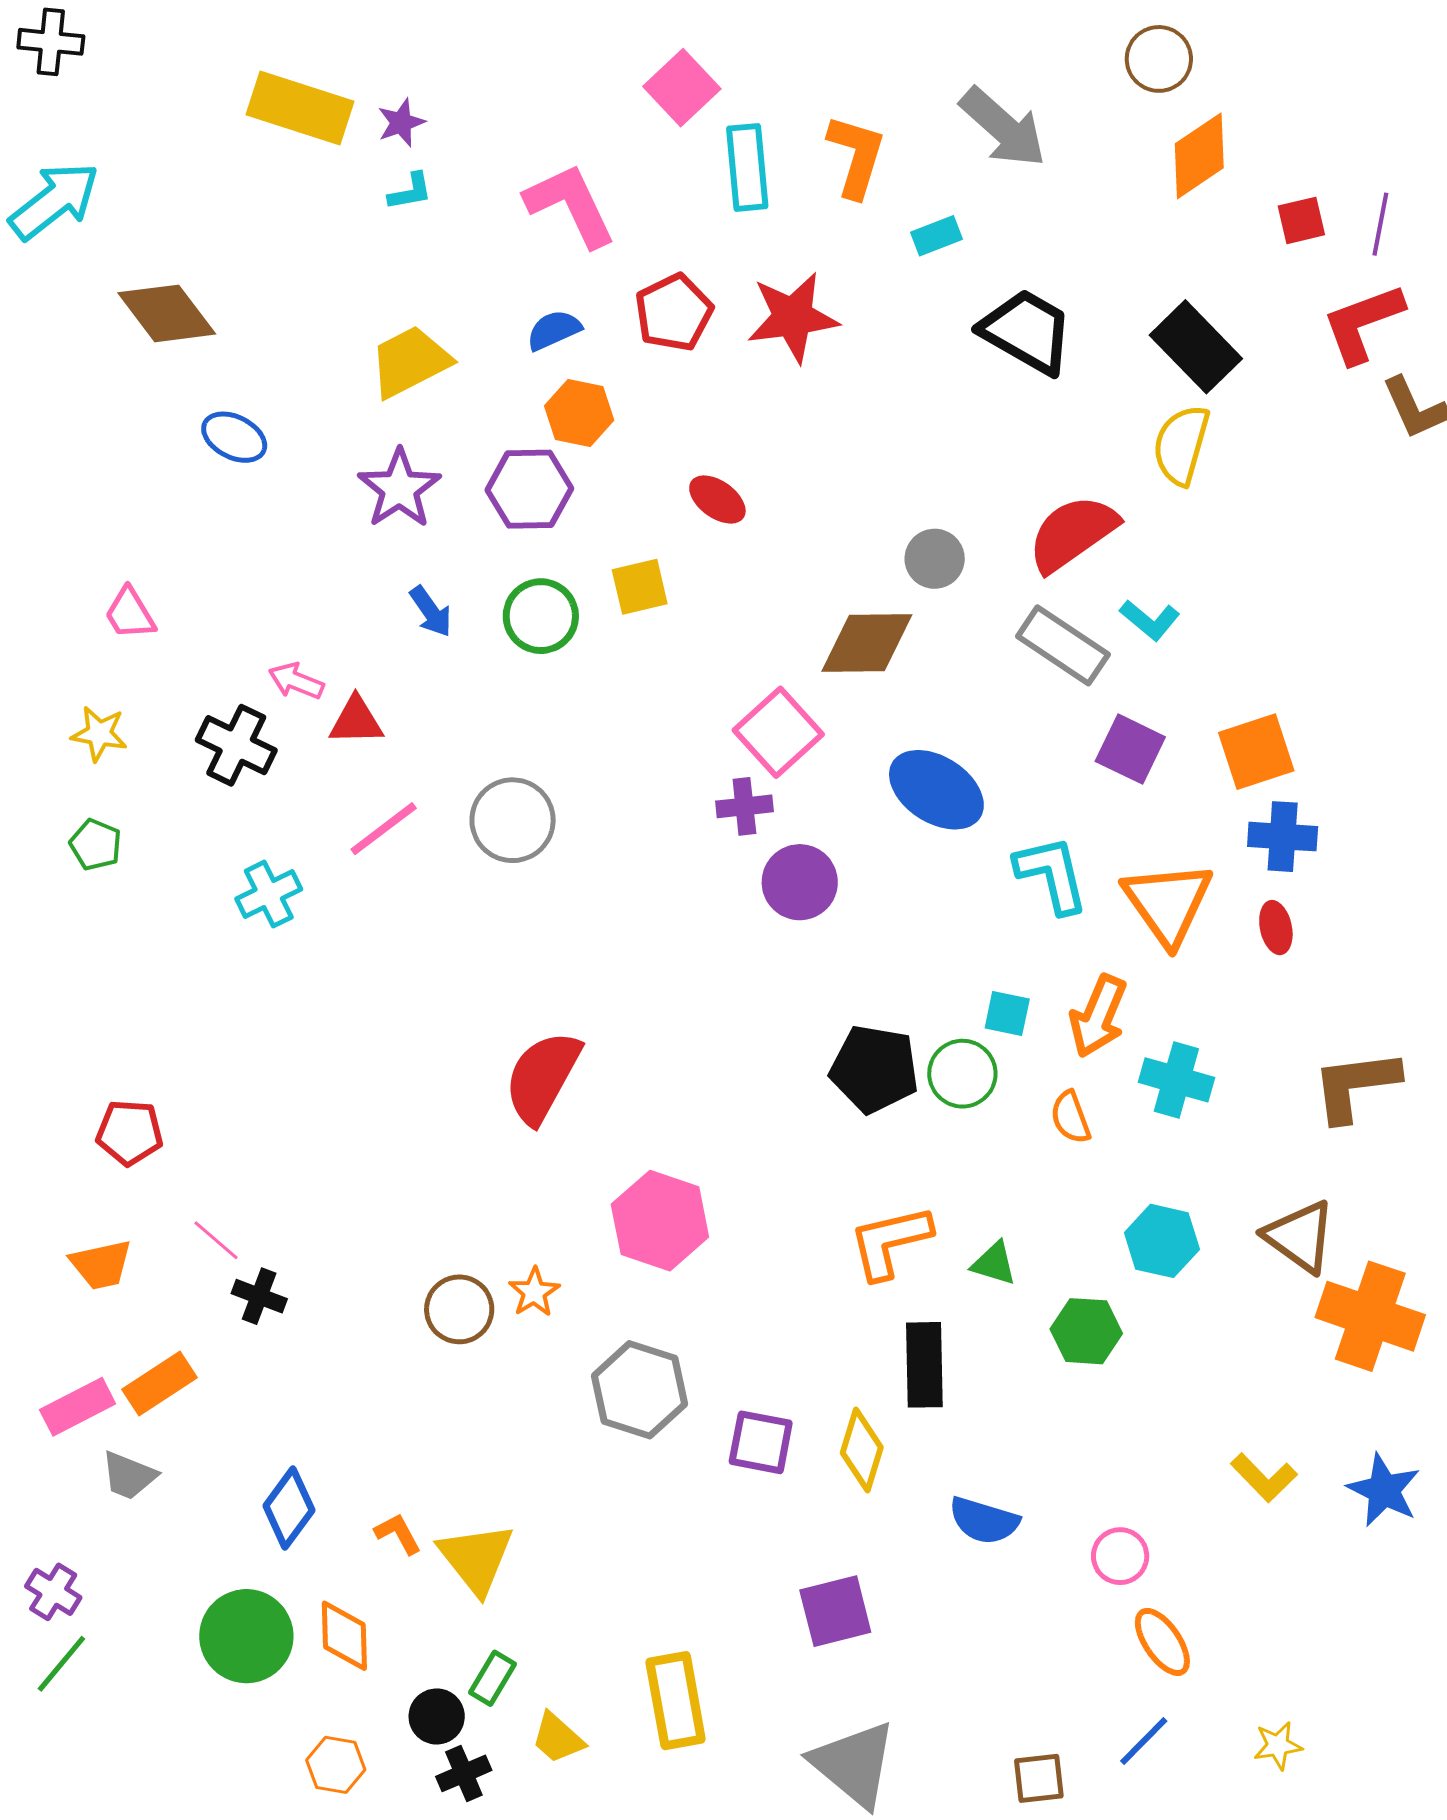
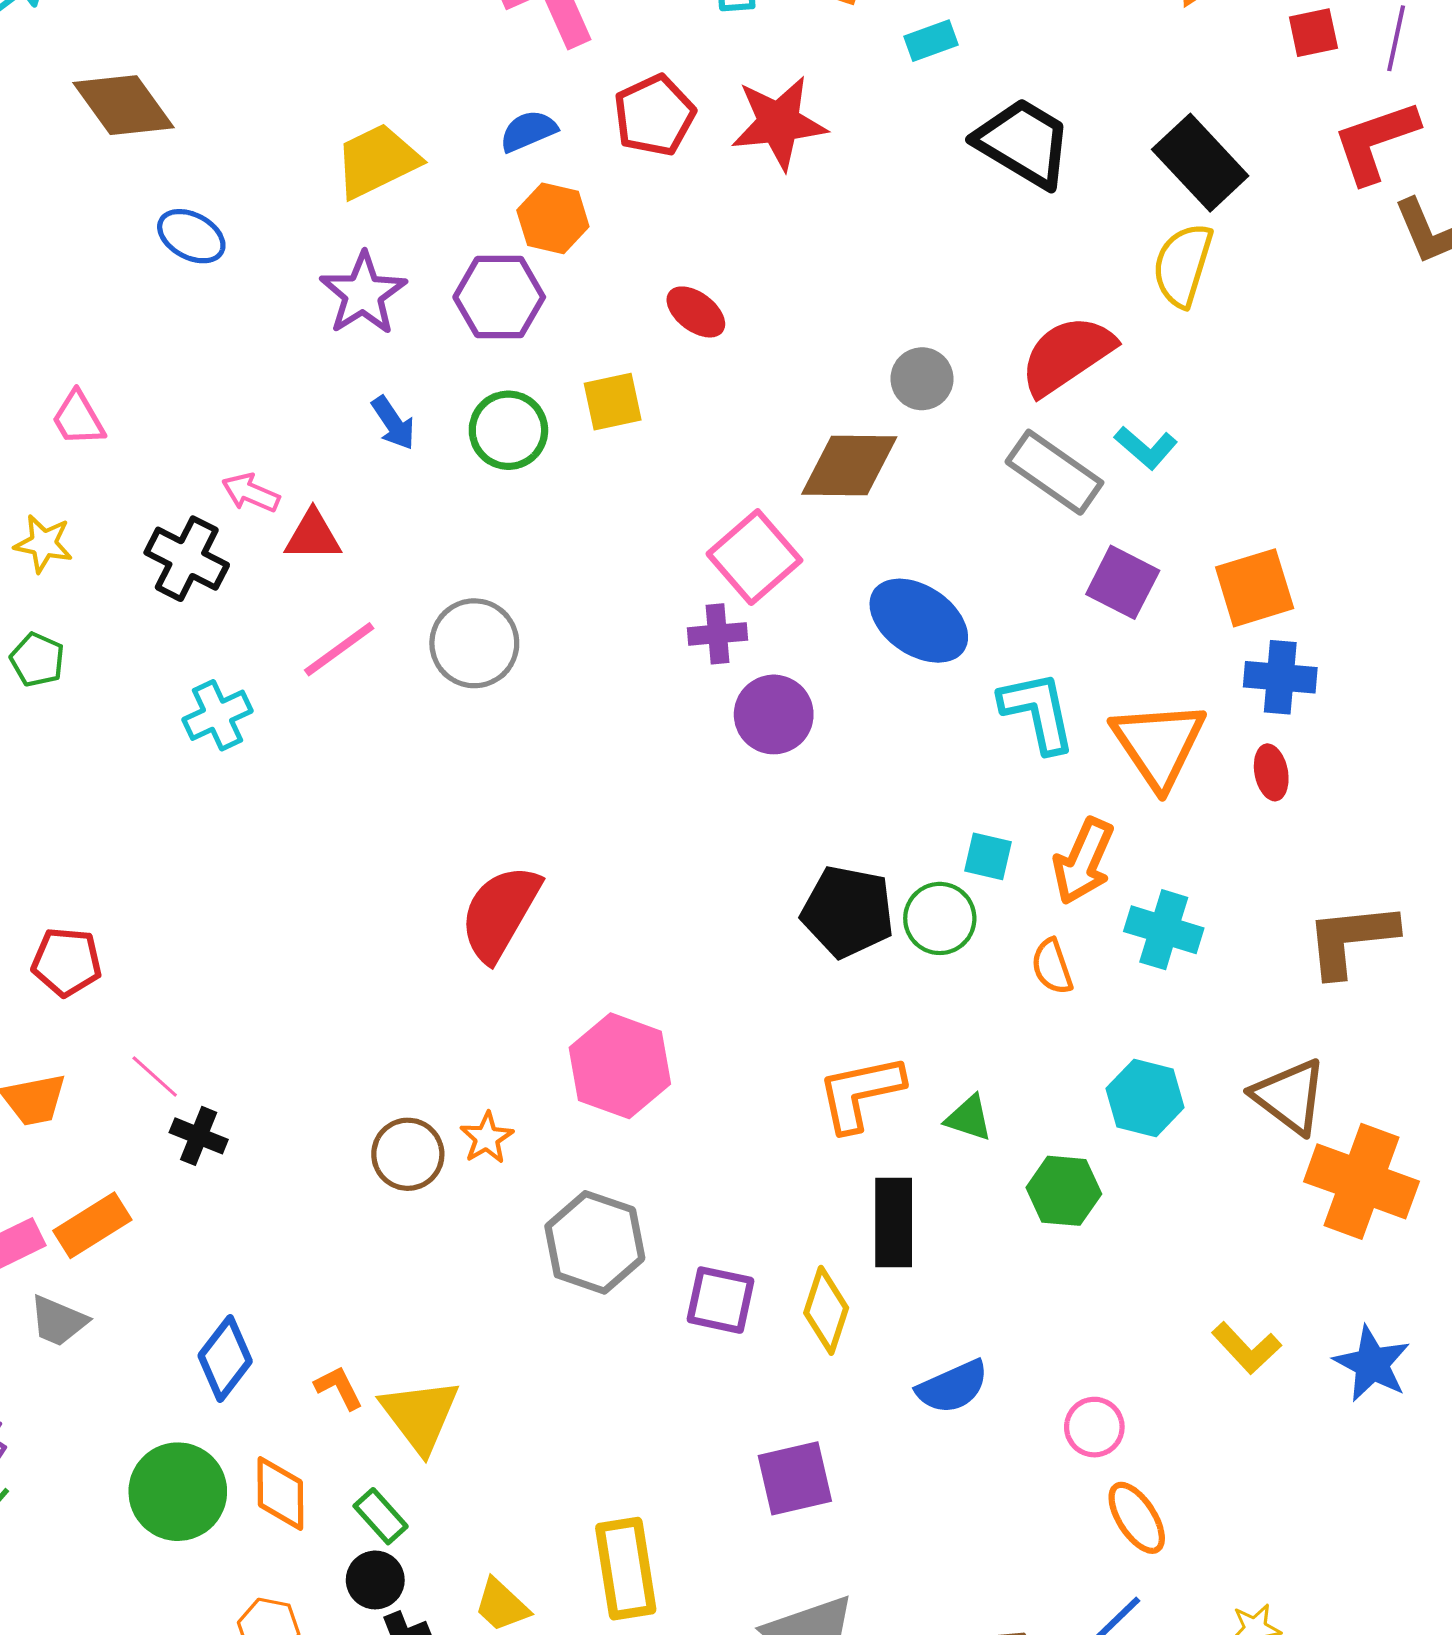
blue semicircle: (984, 1521) -> (953, 1387), turned -42
green rectangle: (493, 1678) -> (381, 1516), moved, turned -74

